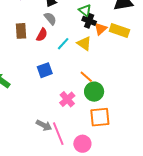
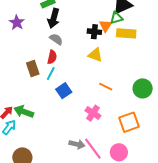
green triangle: (85, 10) -> (116, 18), moved, turned -40
orange triangle: (101, 29) -> (106, 26), moved
brown rectangle: (21, 31) -> (33, 69), moved
cyan line: (63, 44) -> (51, 74), moved
green circle: (94, 92) -> (143, 88), moved

